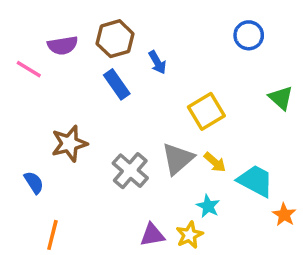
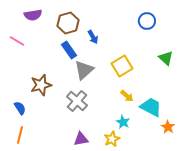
purple semicircle: (63, 45) -> (33, 15), moved
gray triangle: (178, 159) -> (84, 70), moved
orange line: (52, 235) -> (20, 135), moved
purple triangle: (152, 235) -> (81, 139), moved

